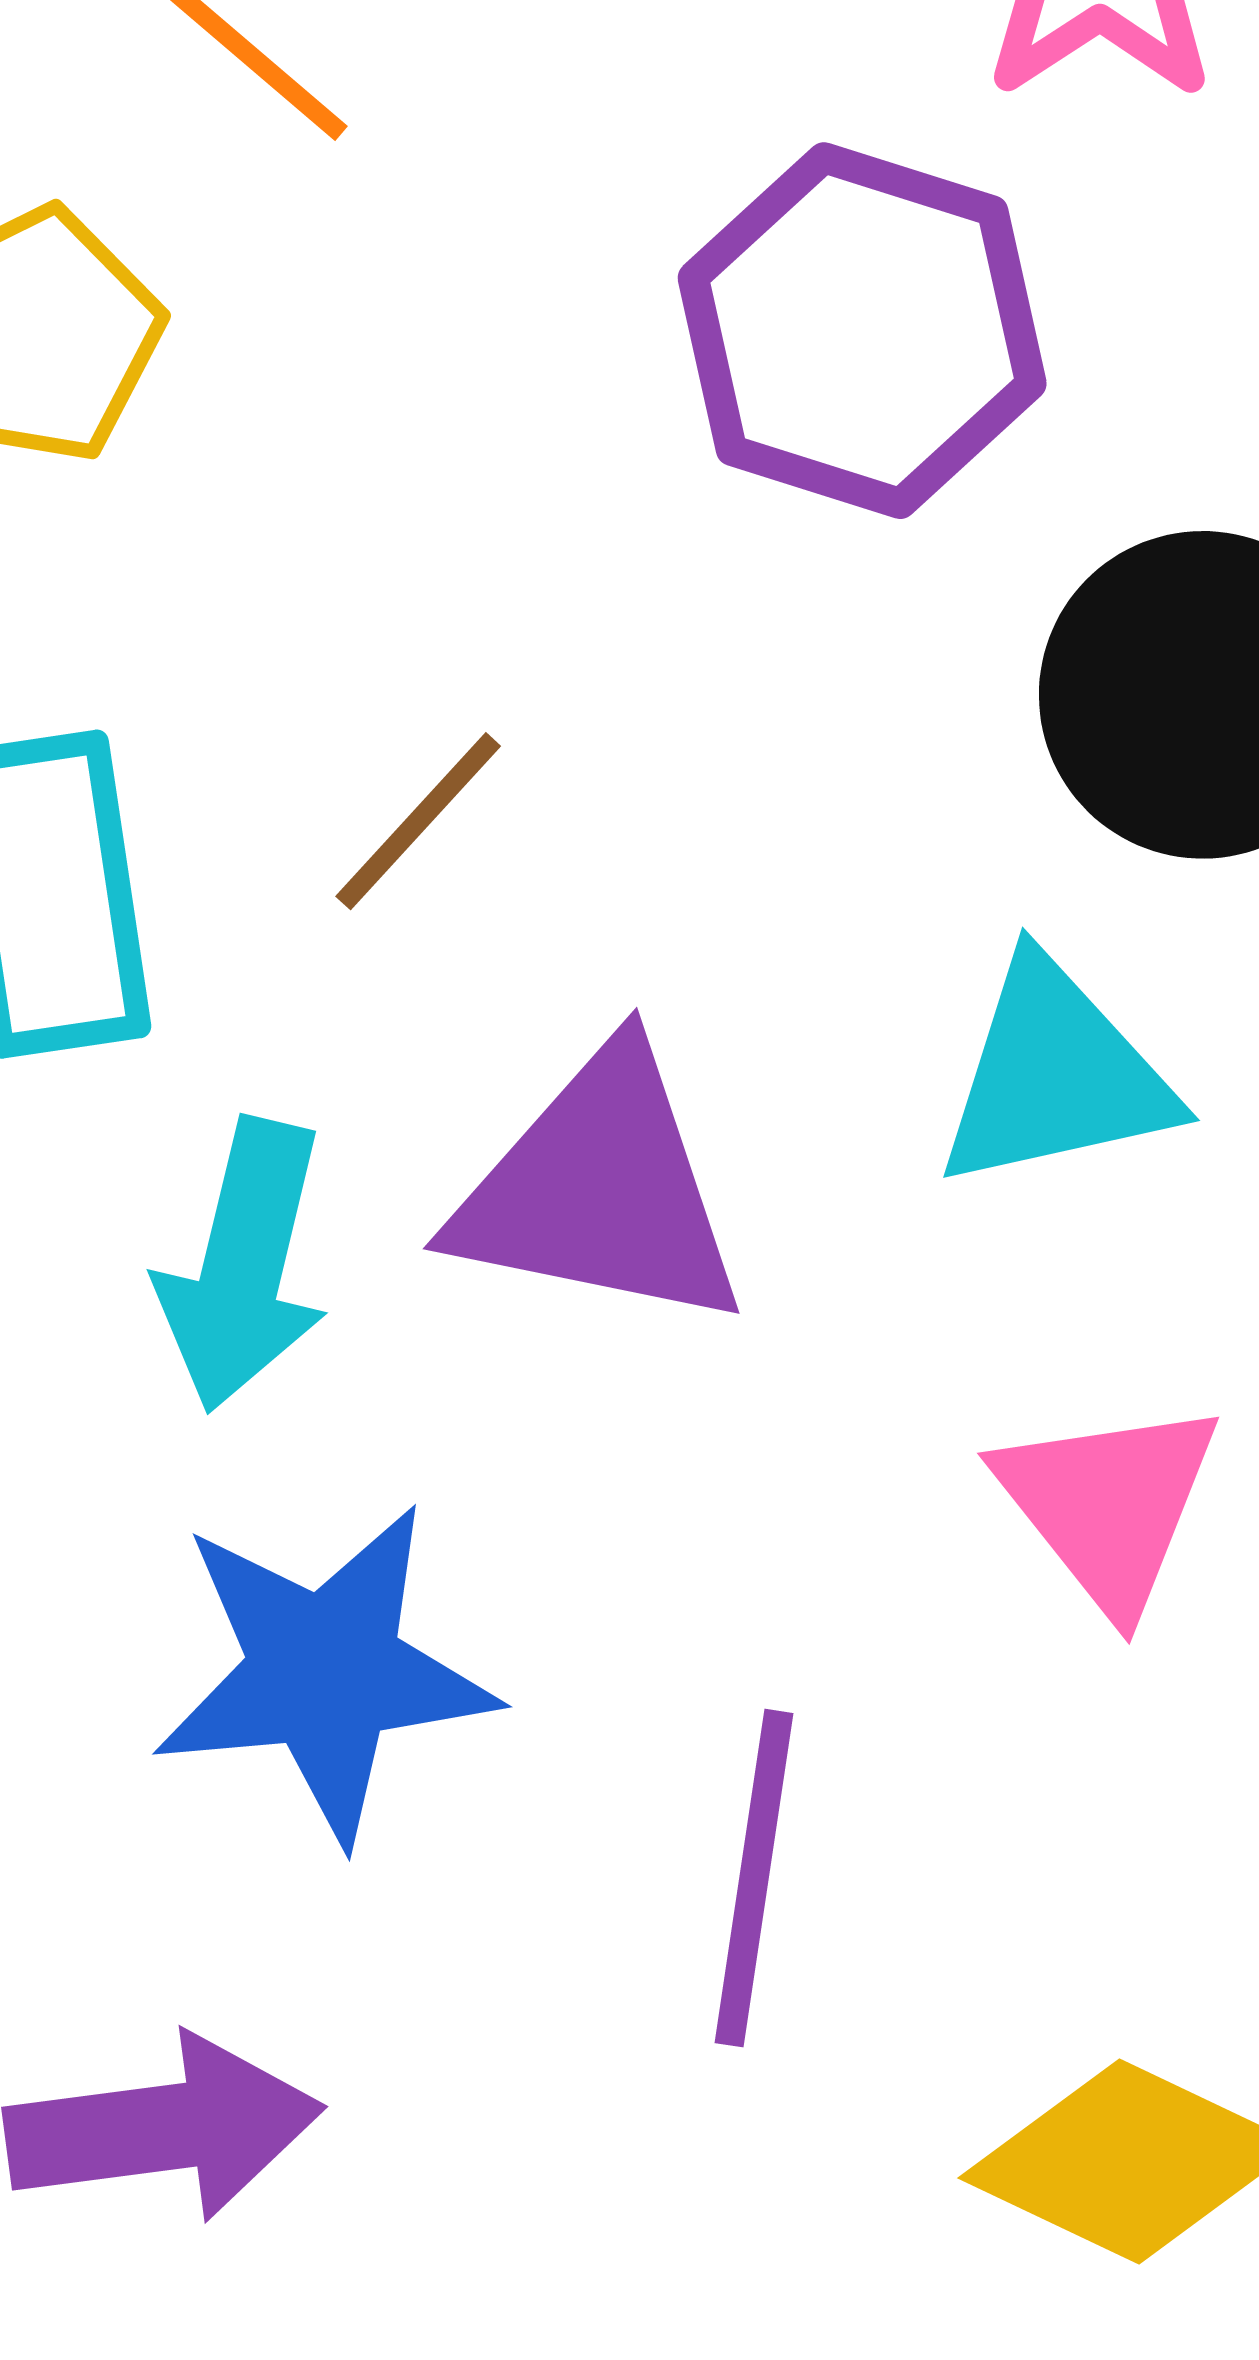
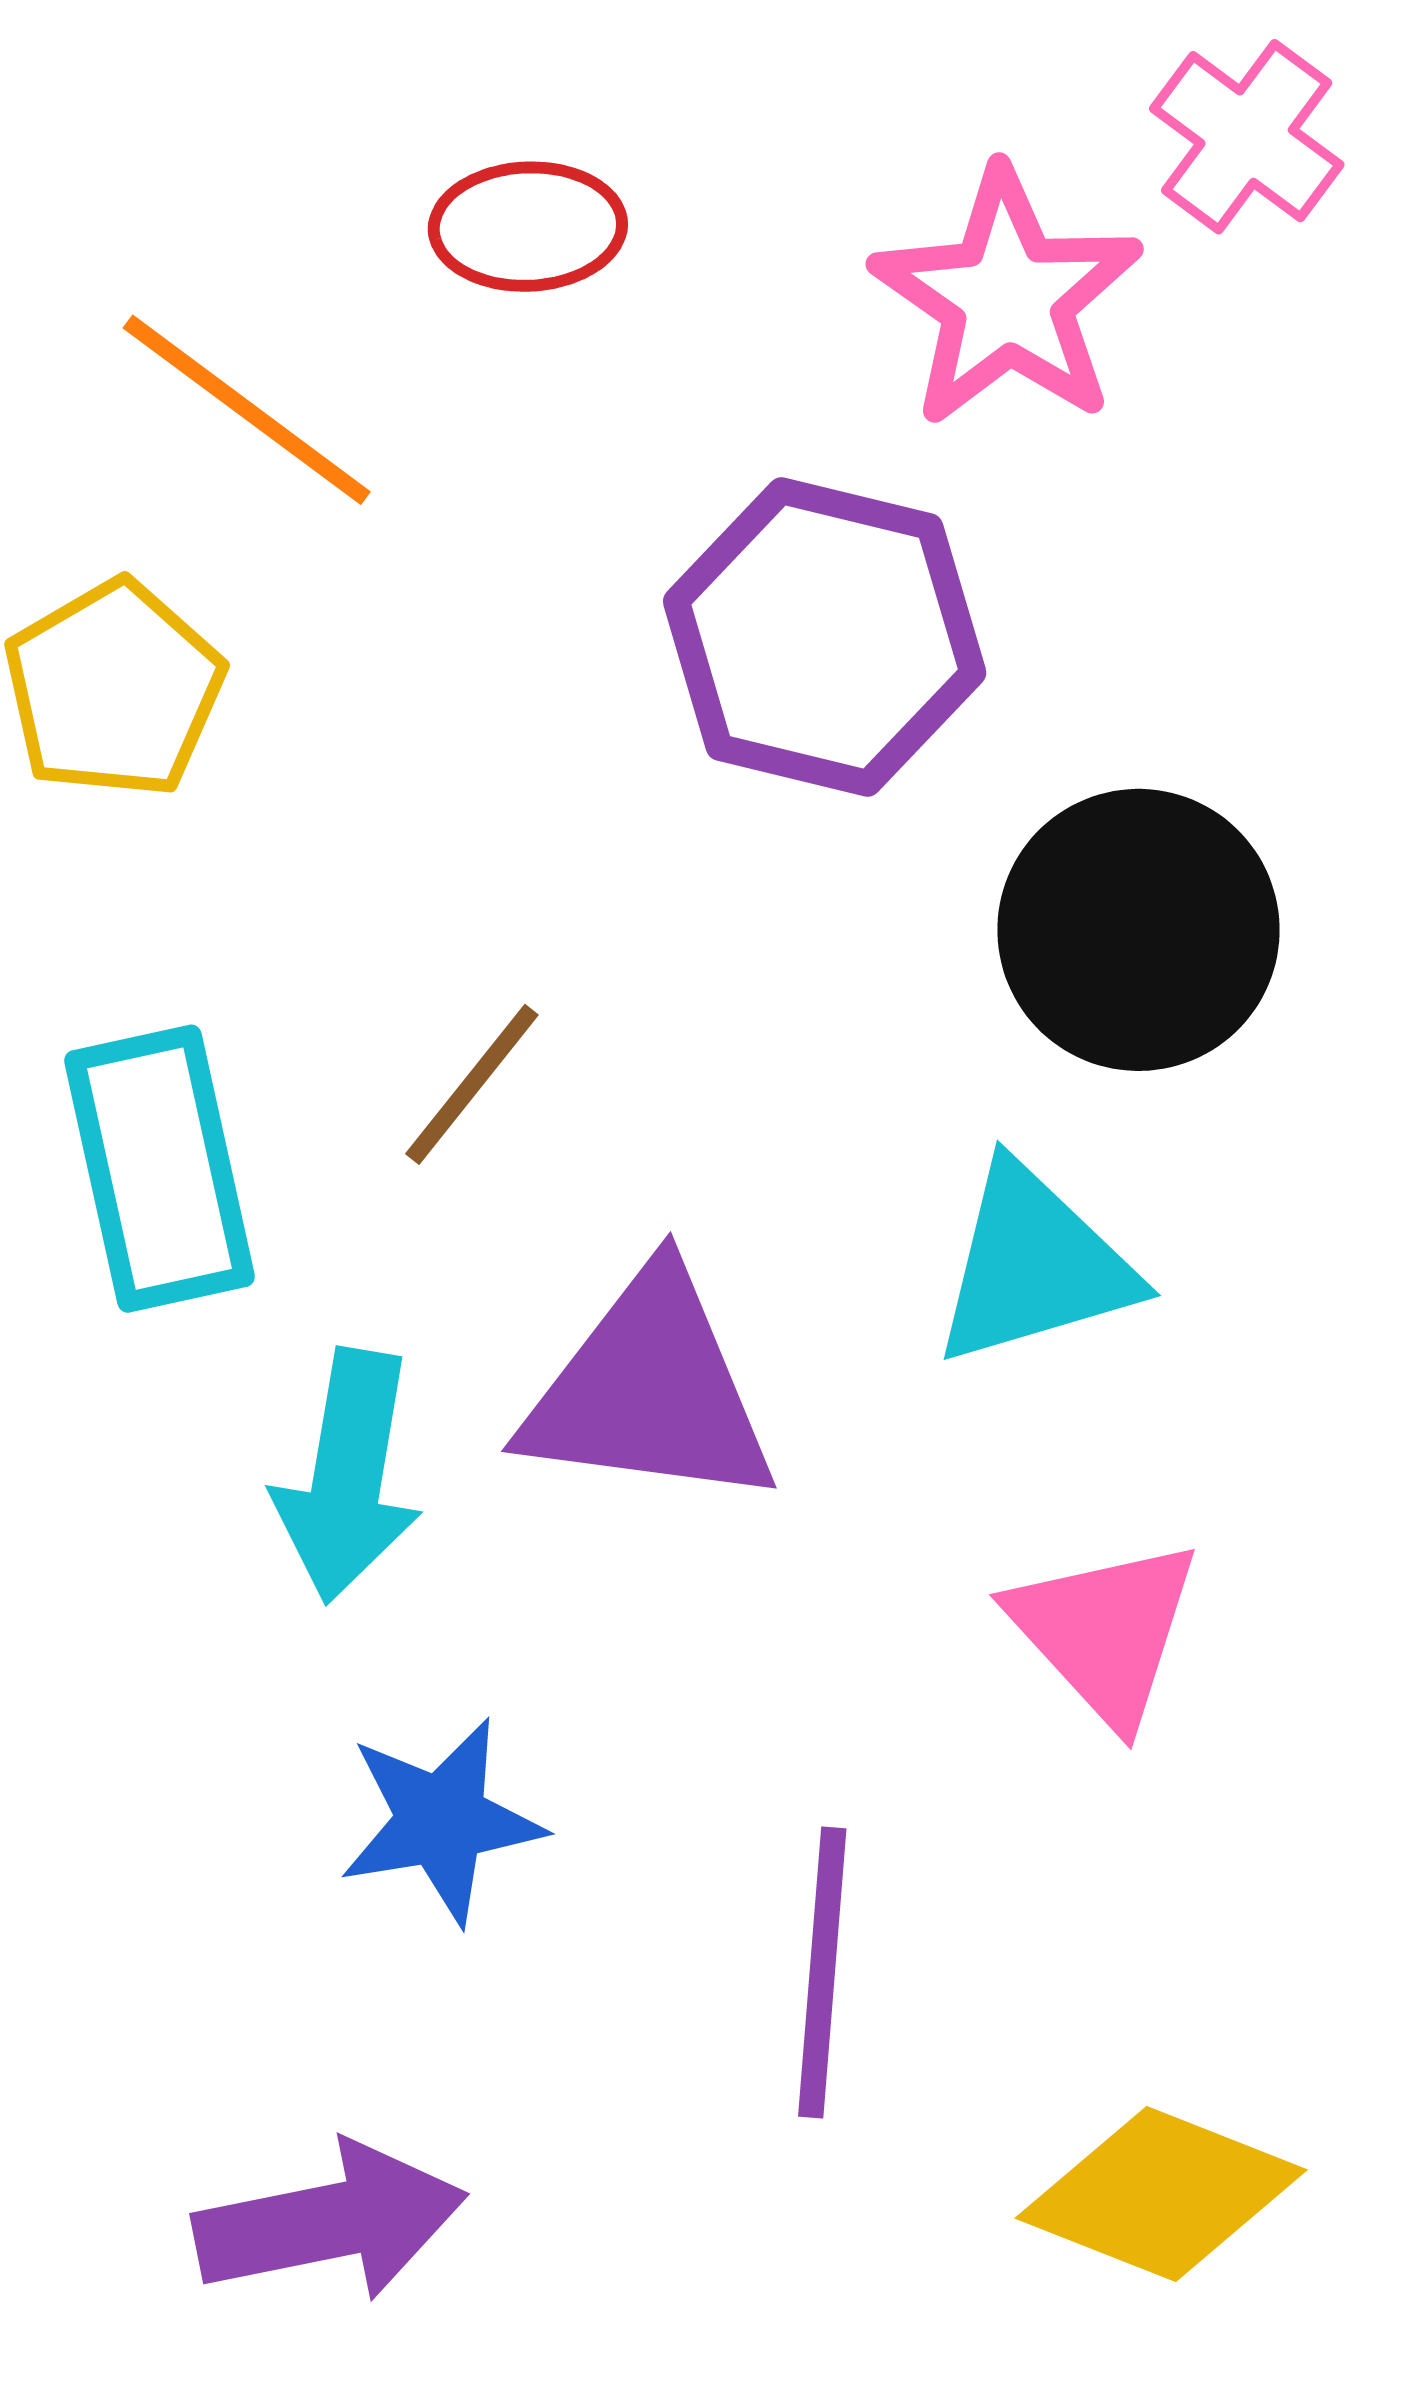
blue star: (325, 1672) -> (441, 1821), size x0.7

